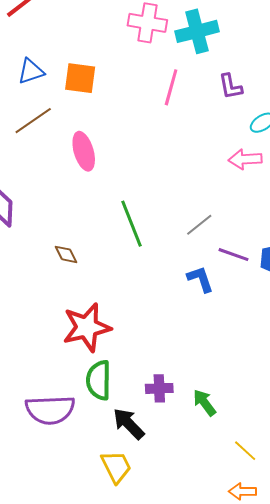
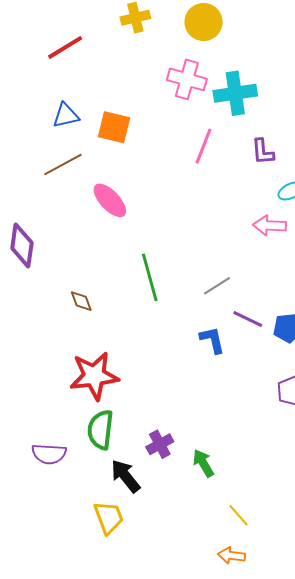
pink ellipse: (84, 151) -> (110, 200), turned -33
purple cross: (159, 388) -> (160, 444), turned -32
purple semicircle: (50, 410) -> (49, 454), size x0.7

